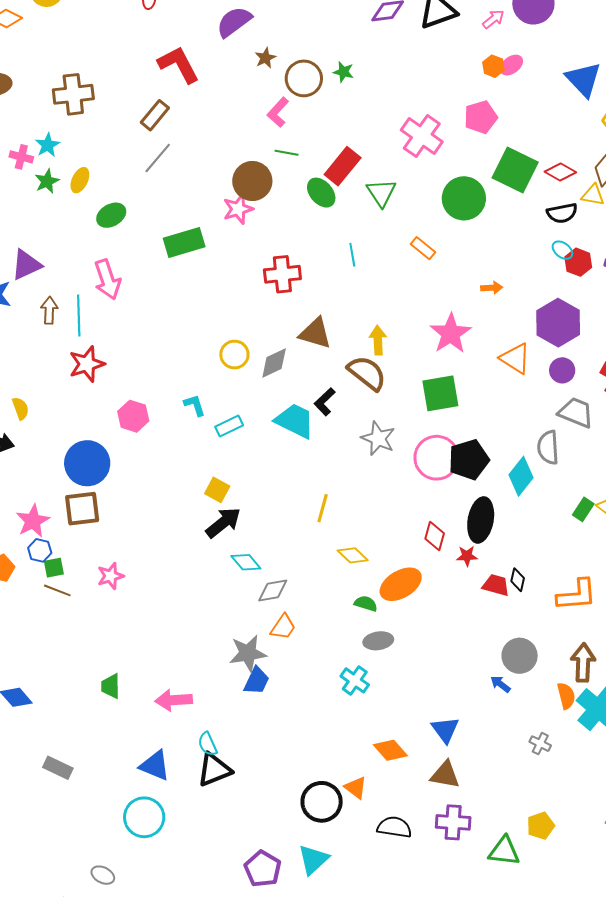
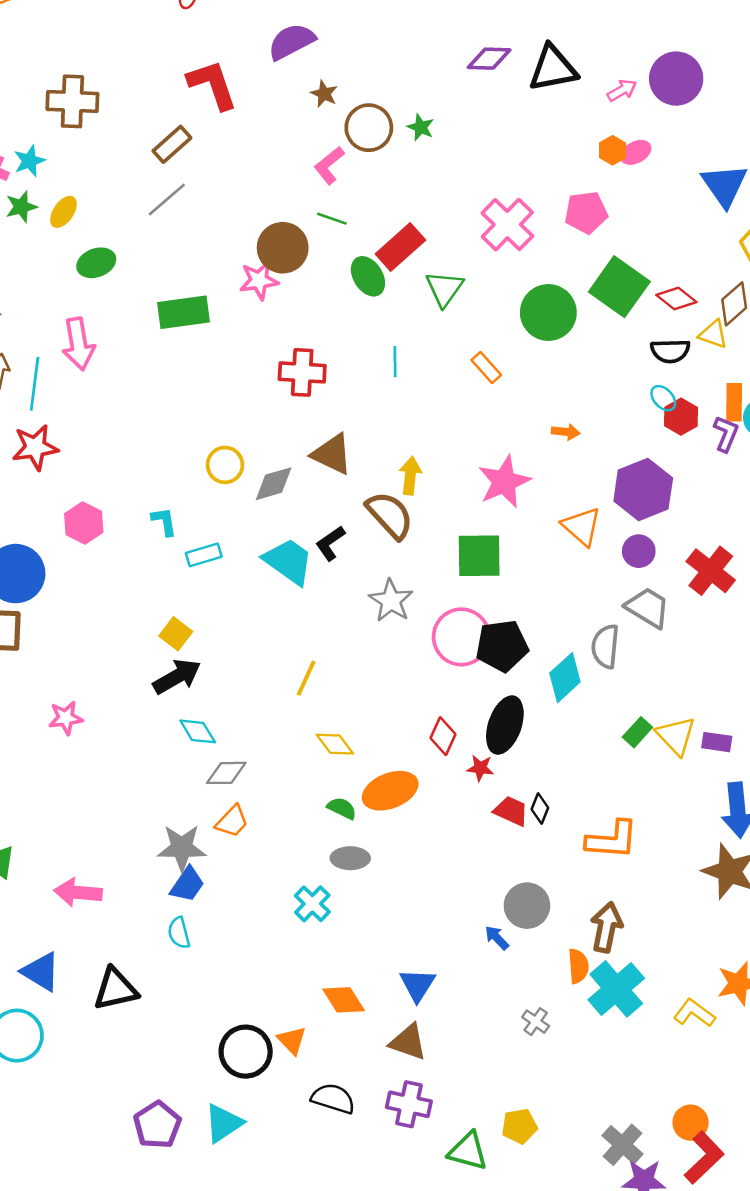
brown star: (265, 58) -> (324, 94), turned -30
pink star: (111, 576) -> (66, 718), moved
cyan semicircle: (208, 744) -> (179, 933), moved

